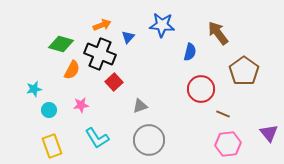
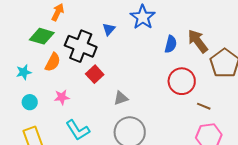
orange arrow: (102, 25) -> (58, 12), moved, turned -42
blue star: (162, 25) -> (143, 17), turned 30
brown arrow: (218, 33) -> (198, 41), moved
cyan star: (34, 89) -> (24, 72), moved

